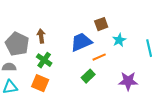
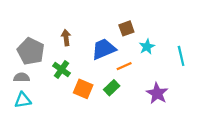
brown arrow: (41, 36) -> (66, 38), moved
purple star: (128, 81) -> (157, 93), turned 30
orange square: (40, 83) -> (83, 89), moved

